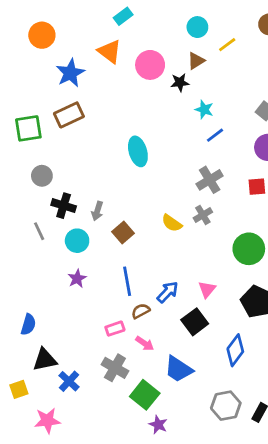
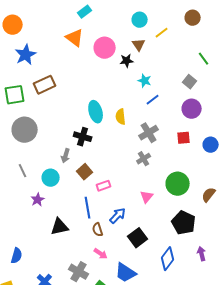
orange circle: (42, 35) -> (13, 25), moved
brown triangle: (196, 61) -> (139, 45), turned -32
blue star: (70, 73) -> (26, 55), moved
gray circle: (42, 176) -> (25, 130), size x1.6
black cross: (64, 206) -> (83, 137), moved
yellow semicircle: (172, 223) -> (121, 117), moved, turned 49
purple star: (77, 279) -> (38, 200), moved
pink triangle: (207, 289) -> (147, 197), moved
brown semicircle: (141, 311) -> (98, 230), turned -80
blue semicircle: (28, 325) -> (17, 256), moved
pink rectangle: (115, 329) -> (104, 186), moved
black triangle: (45, 360) -> (60, 227), moved

